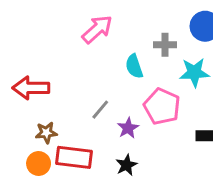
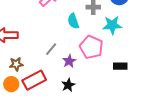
red rectangle: (74, 157) -> (34, 80), turned -35

